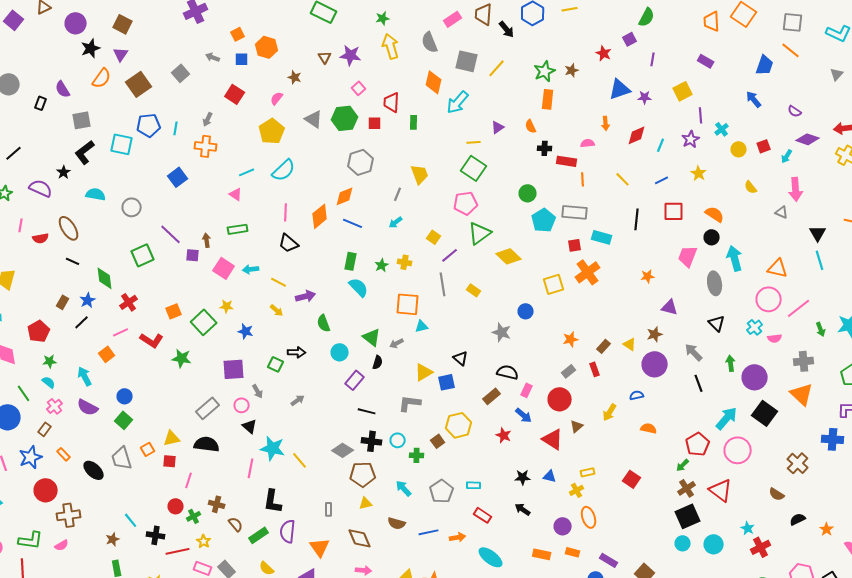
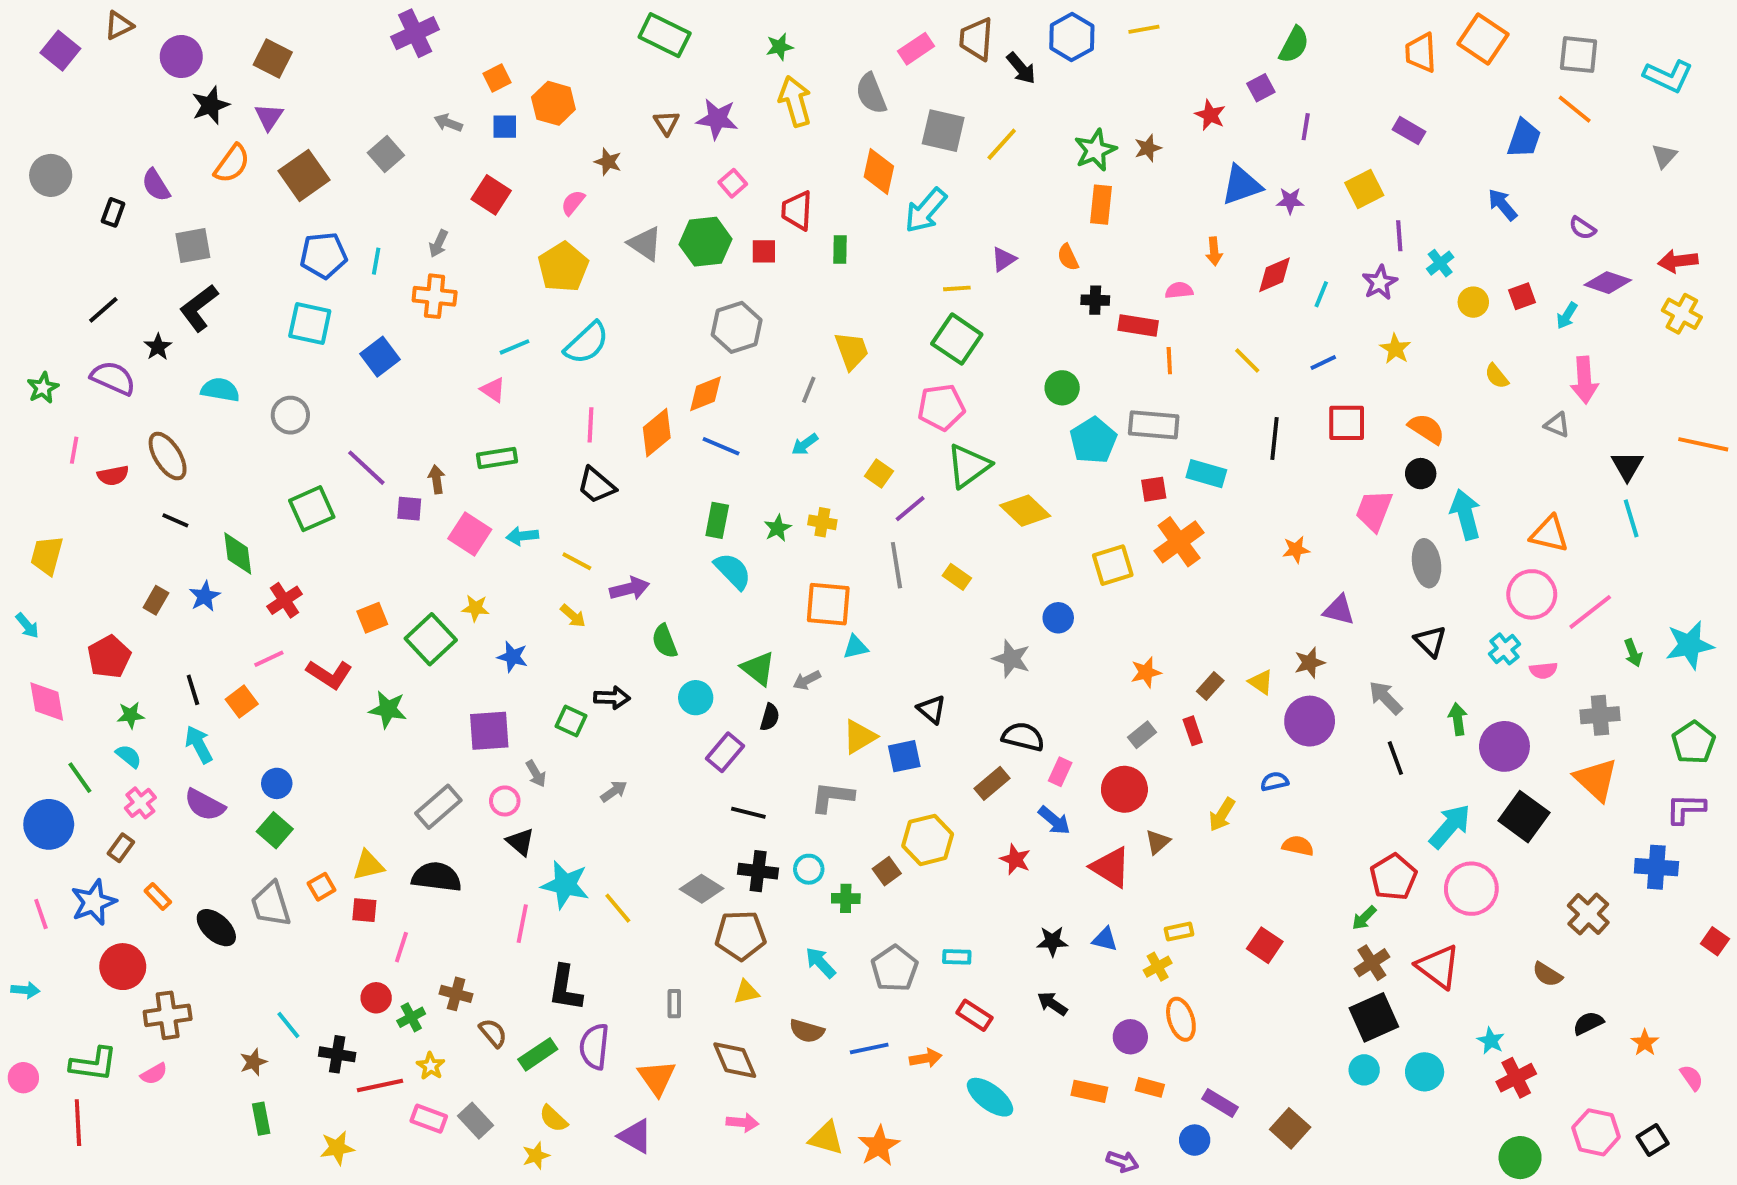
cyan square: (122, 144) -> (310, 324), moved
black line: (14, 153) -> (103, 310), moved
black line: (82, 322) -> (193, 690), moved, turned -63

